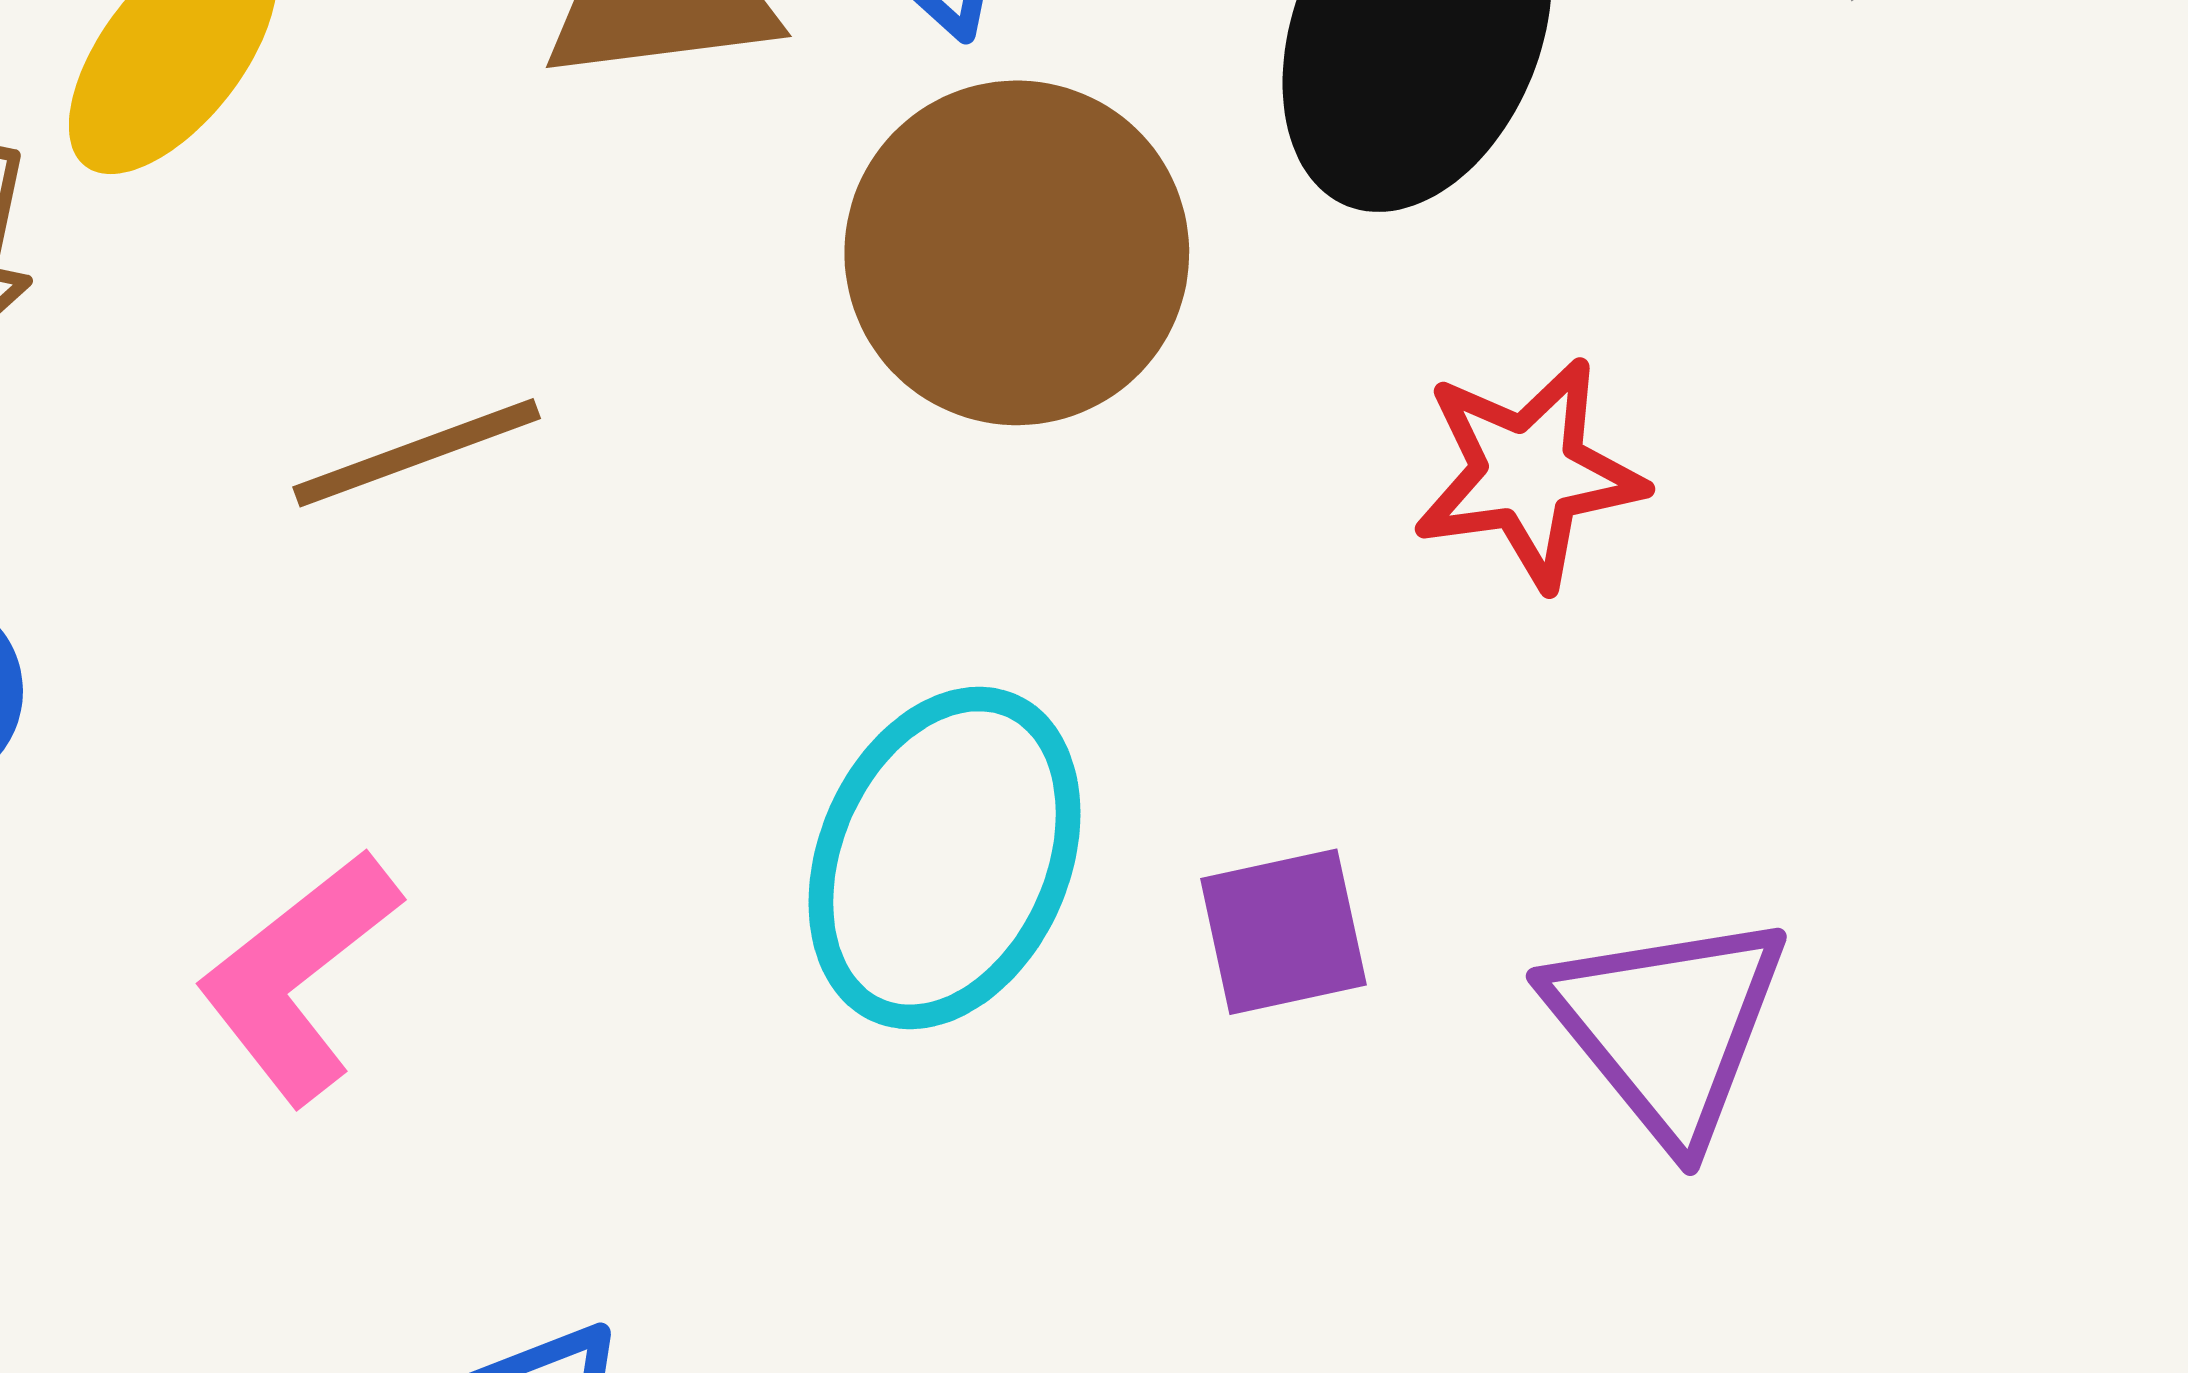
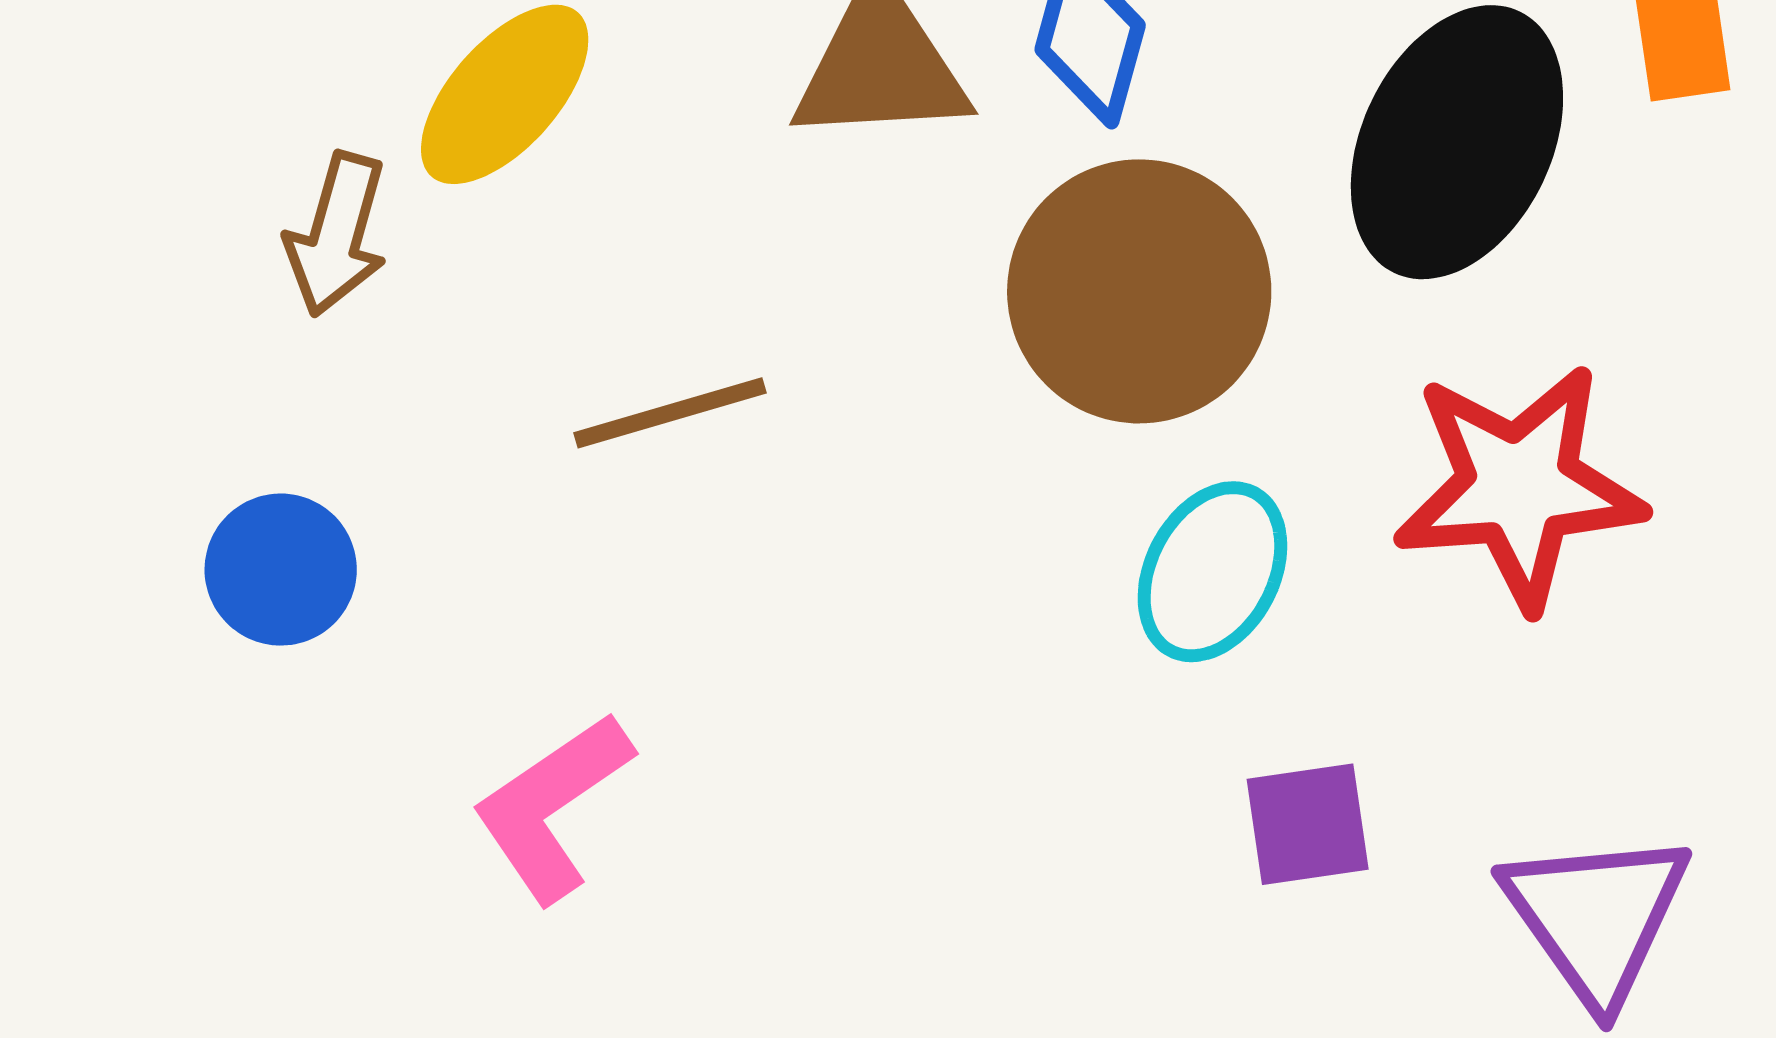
red star: (1529, 473) -> (1519, 486), size x1.4
cyan ellipse: (944, 858) -> (1212, 572), moved, size x0.7

